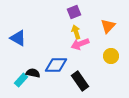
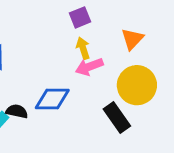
yellow circle: (111, 56) -> (137, 85), size x1.6
black rectangle: (80, 81) -> (117, 118), moved

